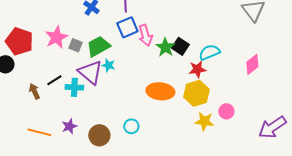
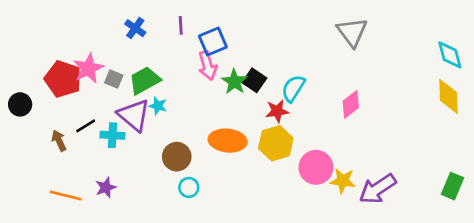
blue square: (127, 27) -> (213, 42), moved
red pentagon: (19, 41) -> (63, 79), moved
cyan semicircle: (209, 52) -> (293, 88), turned -35
pink circle: (226, 111) -> (316, 167), size x1.6
yellow star: (204, 121) -> (343, 181), moved
brown circle: (99, 135) -> (177, 157), moved

